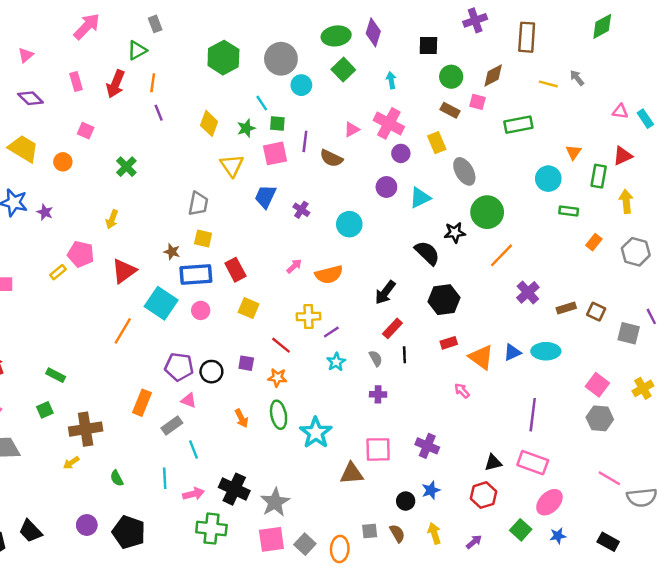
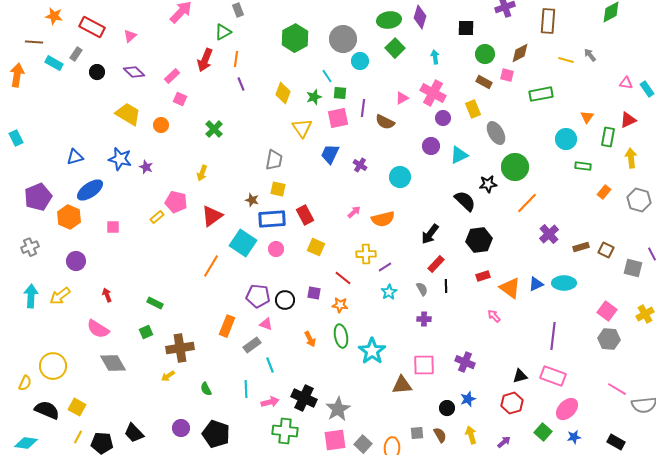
pink rectangle: (76, 82) -> (172, 76), moved, turned 63

